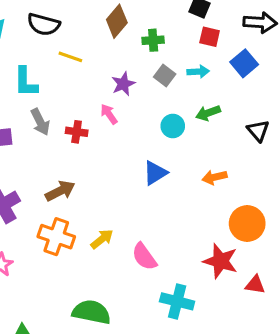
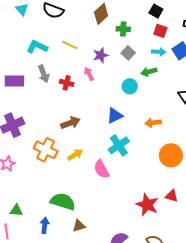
yellow line: (70, 57) -> (70, 45), moved
cyan arrow: (198, 72) -> (159, 52), moved
cyan L-shape: (26, 82) -> (37, 47), turned 110
green arrow: (208, 113) -> (149, 72), moved
brown arrow: (60, 191) -> (70, 123), moved
red star: (221, 261) -> (147, 205), moved
cyan cross: (177, 301) -> (119, 145), moved, turned 35

